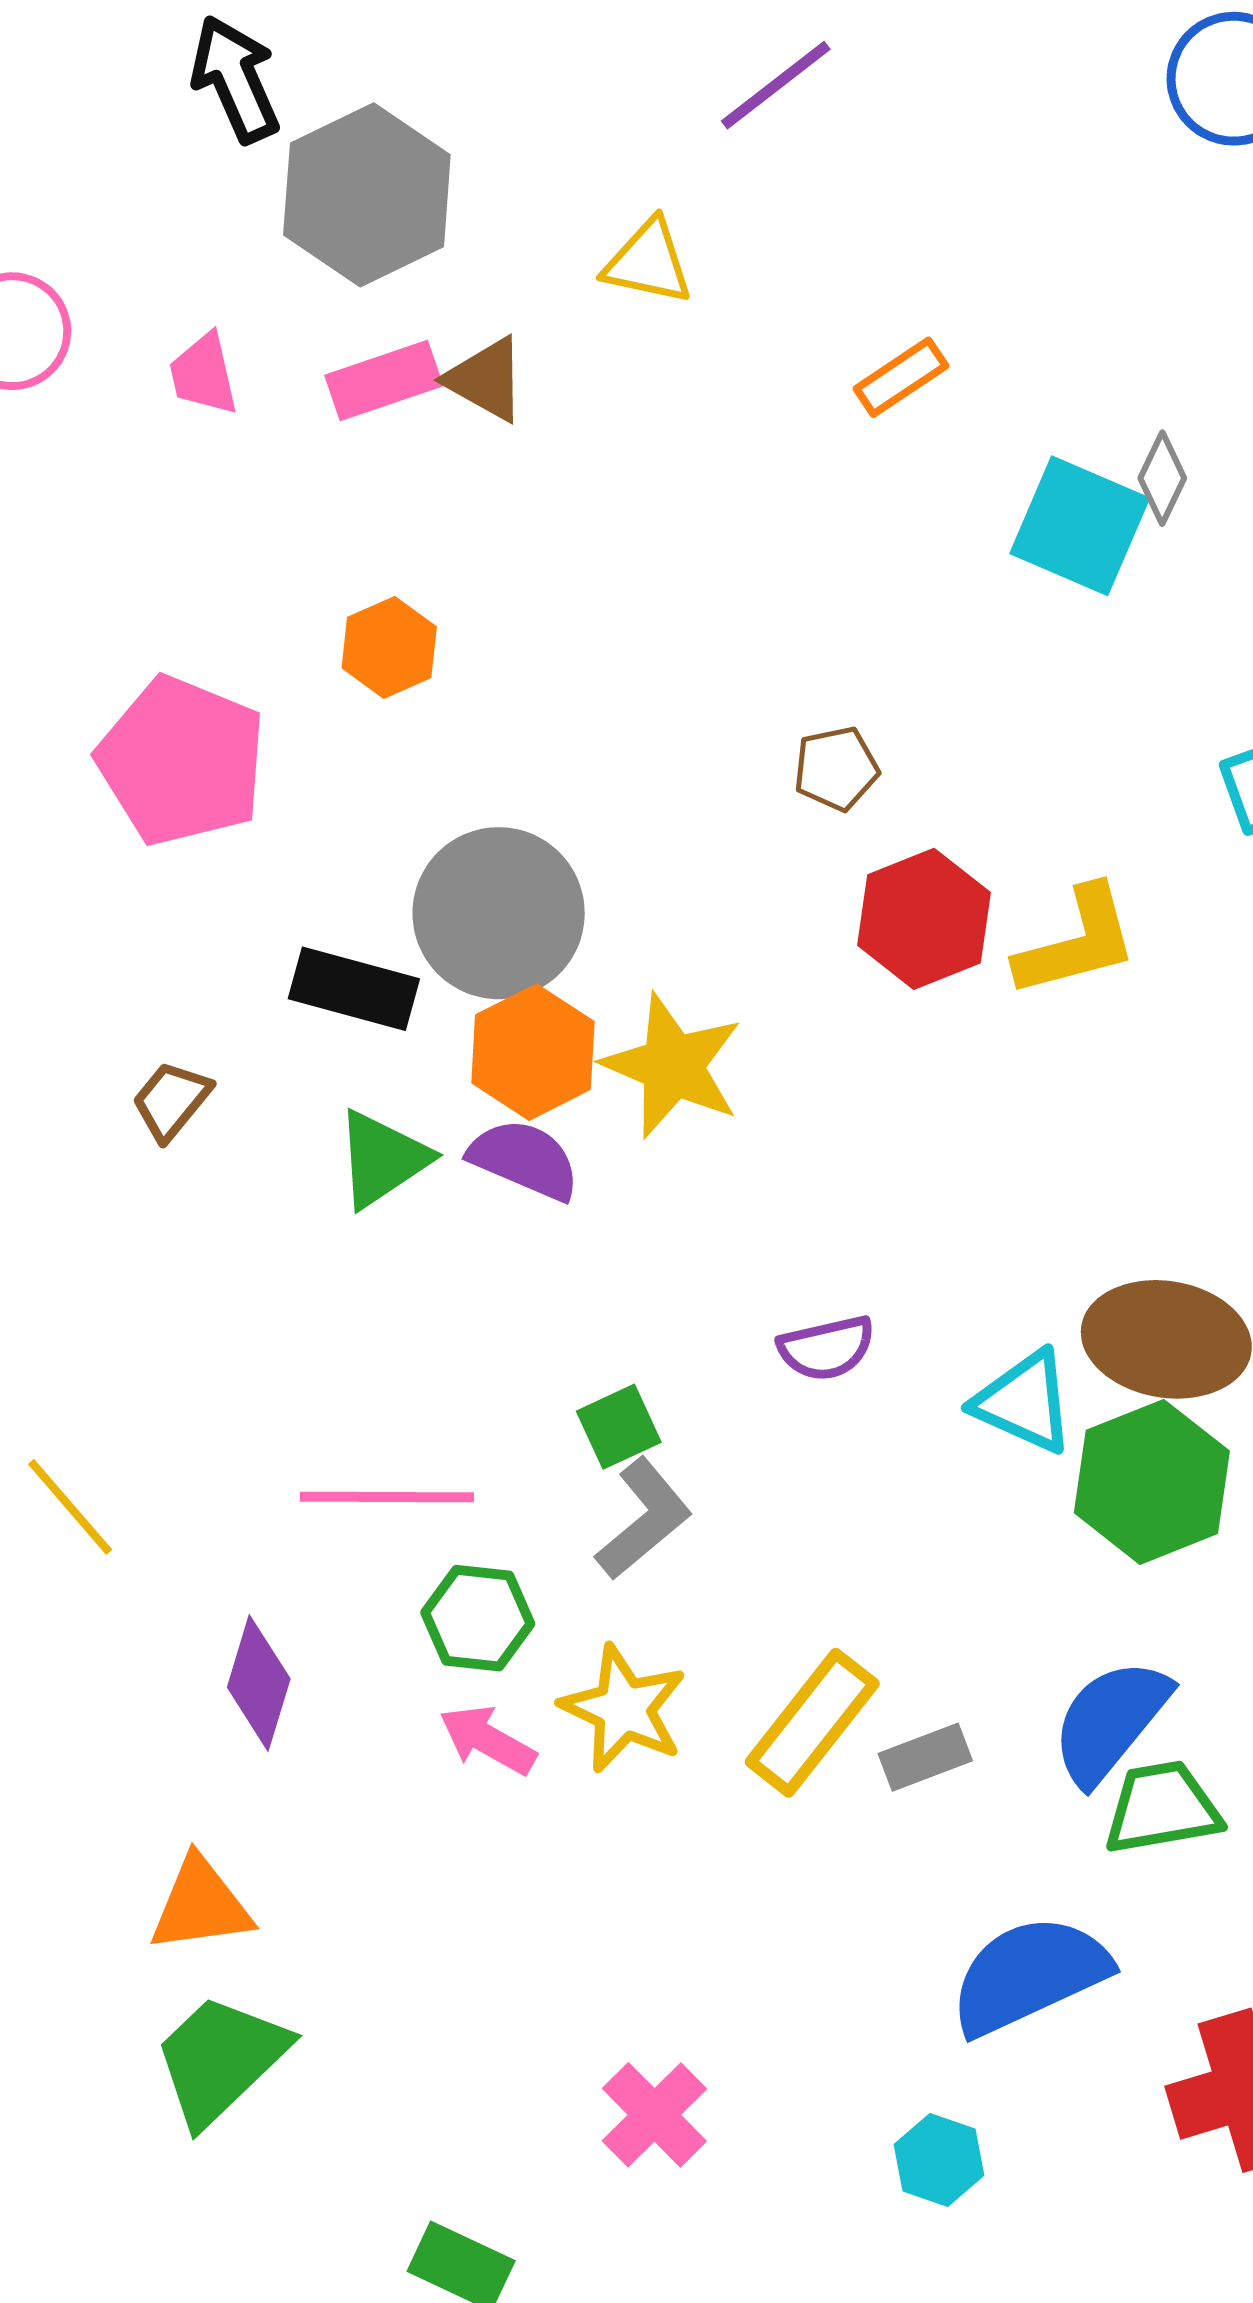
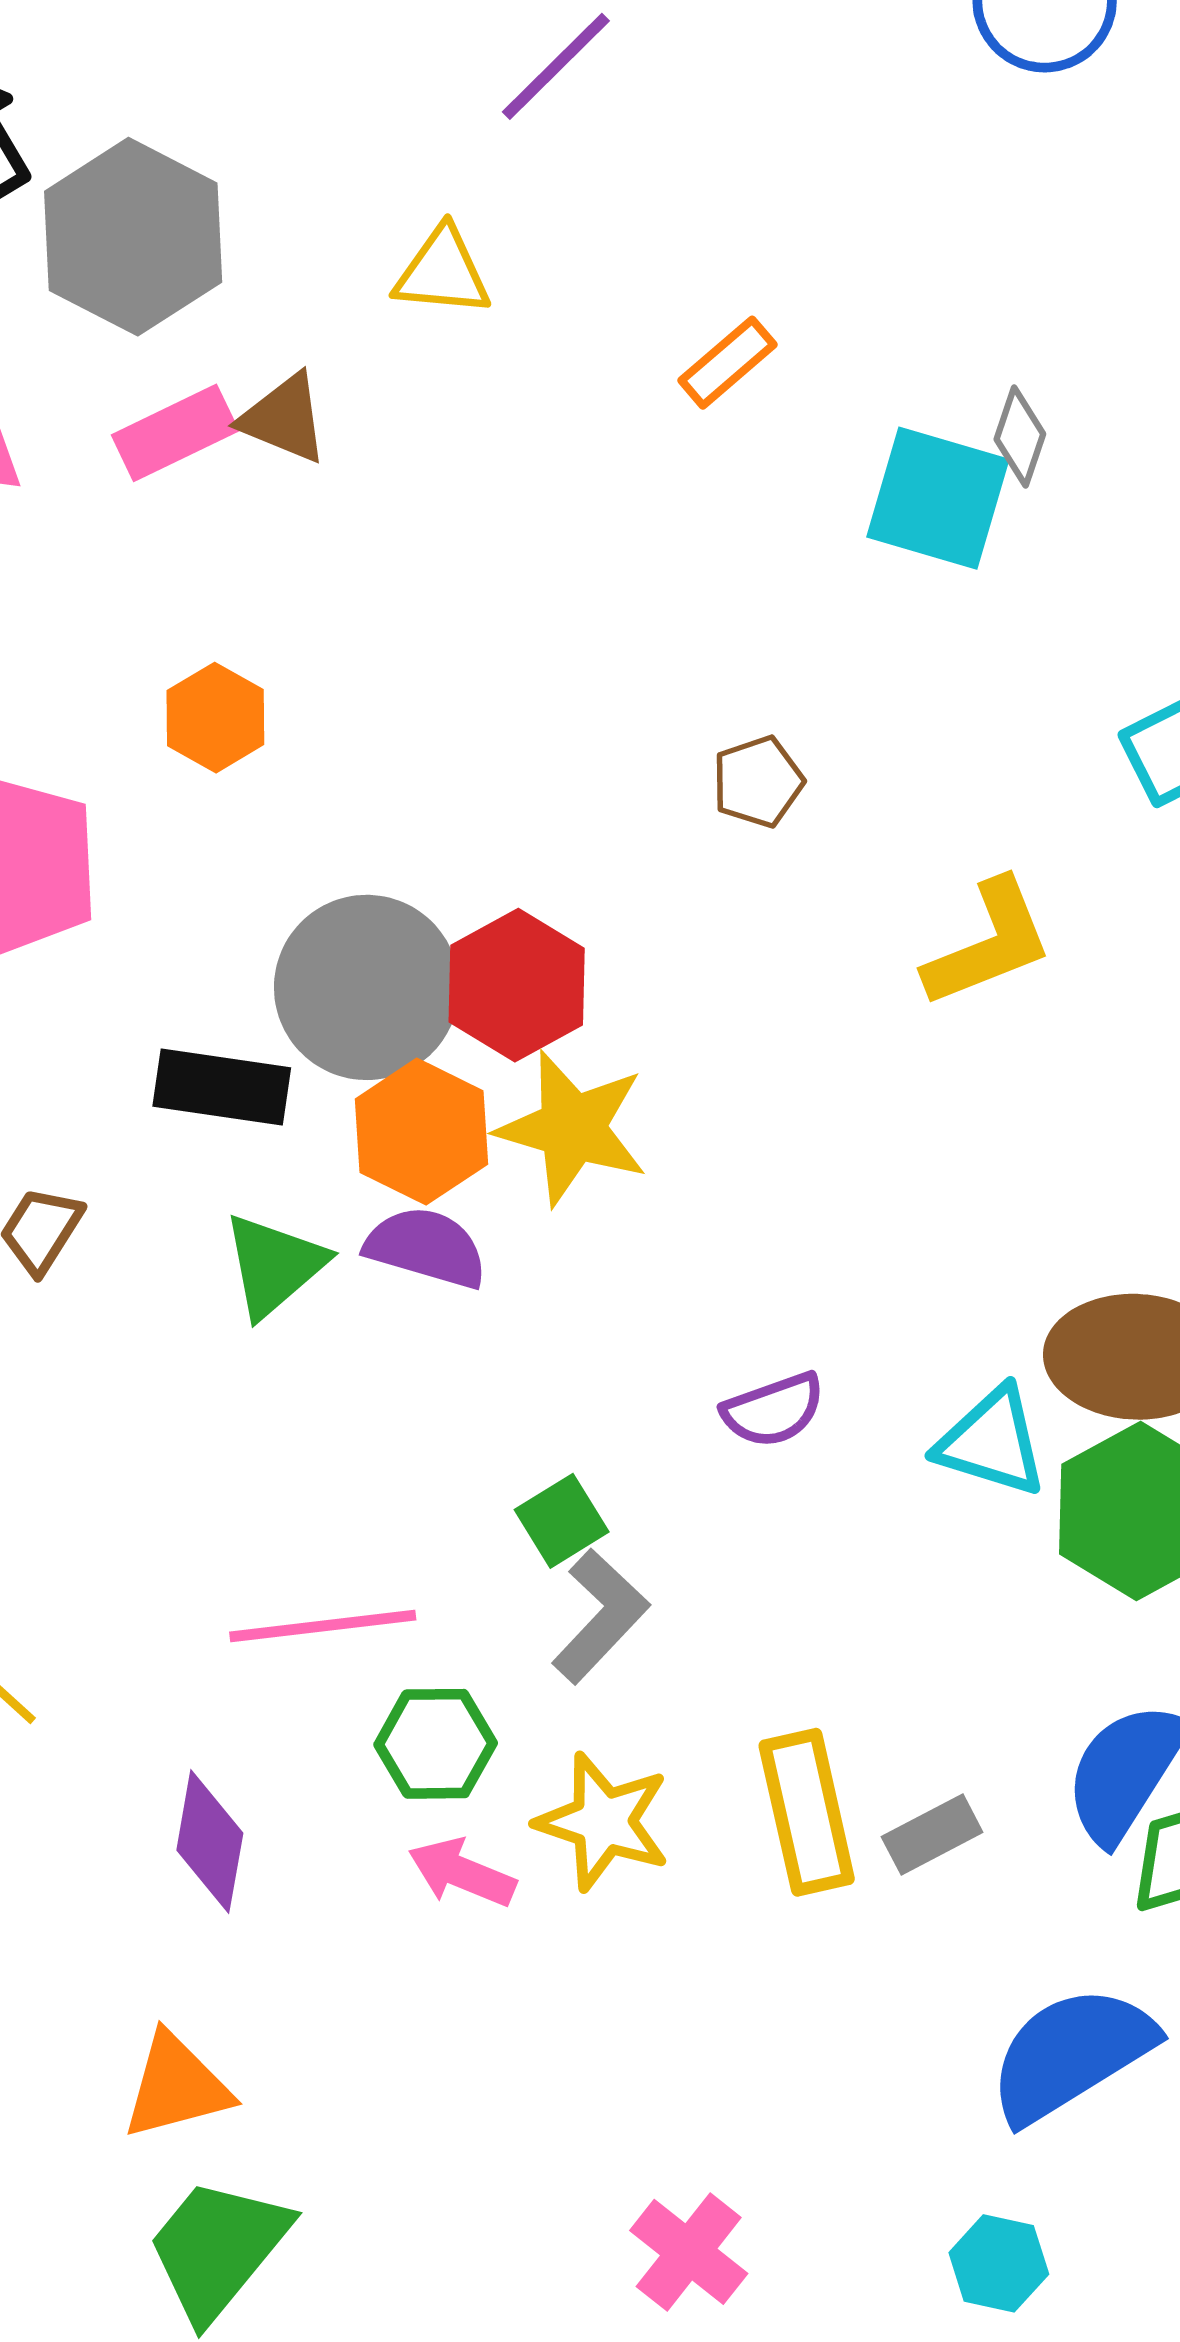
brown pentagon: (836, 768) -> (758, 782), moved
red hexagon: (924, 919) -> (517, 985), moved
yellow rectangle: (812, 1723) -> (807, 1812), turned -44

